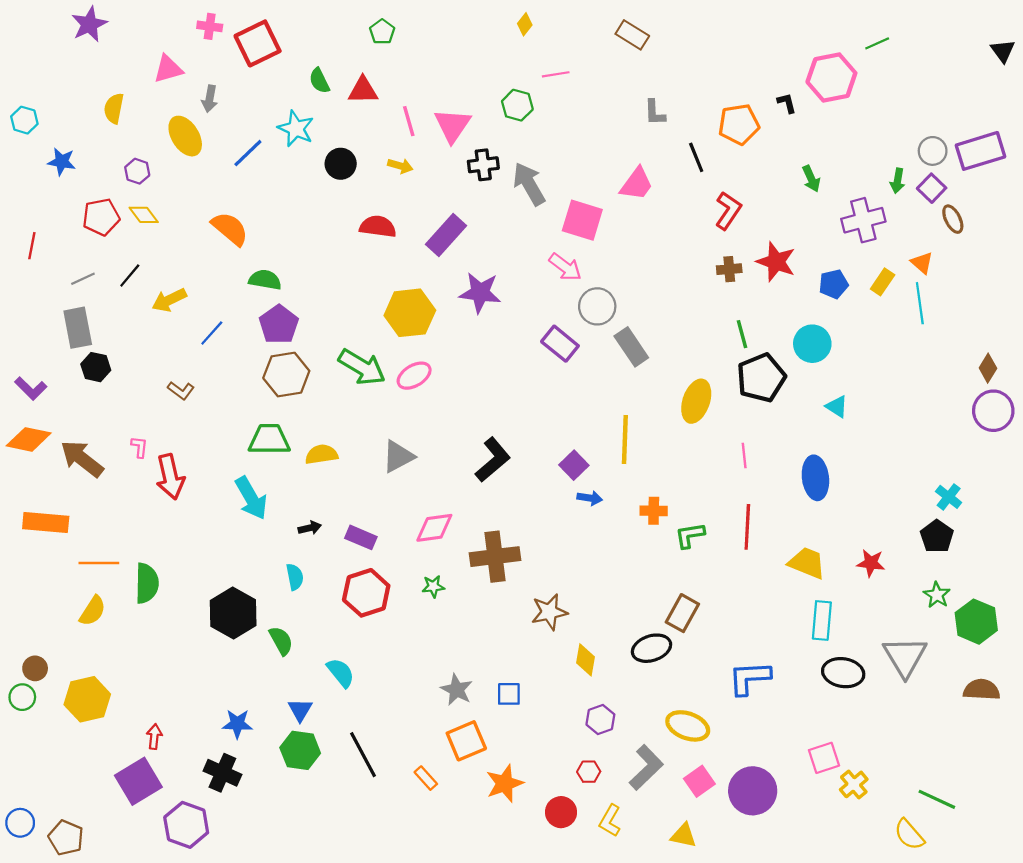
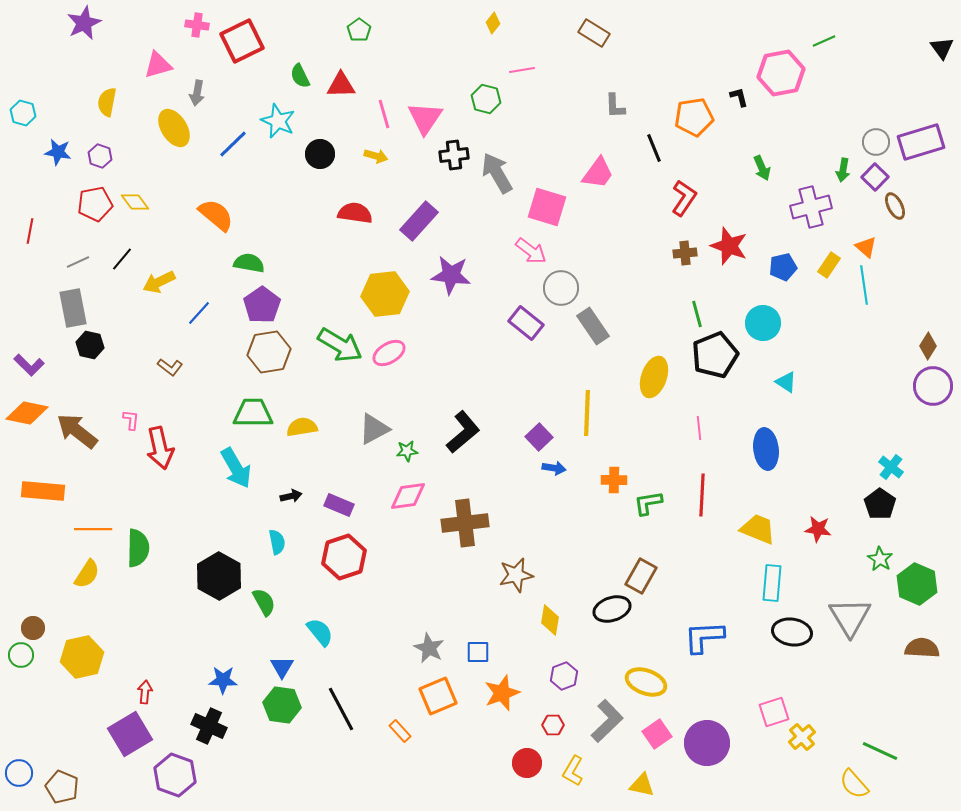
purple hexagon: (137, 171) -> (100, 156), moved
green star: (433, 586) -> (407, 451), moved
orange star: (505, 783) -> (502, 693), moved

